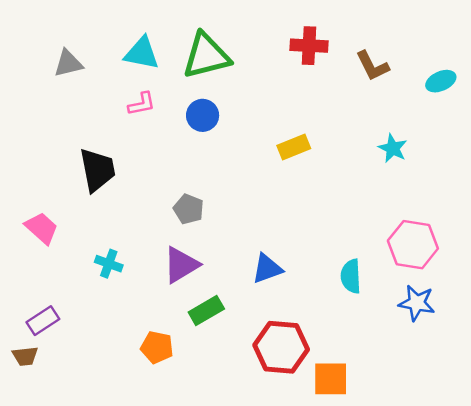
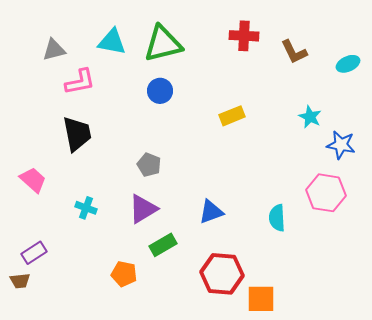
pink L-shape: (142, 104) -> (80, 82), moved, size x1.4
blue star: (417, 303) -> (341, 145), moved

